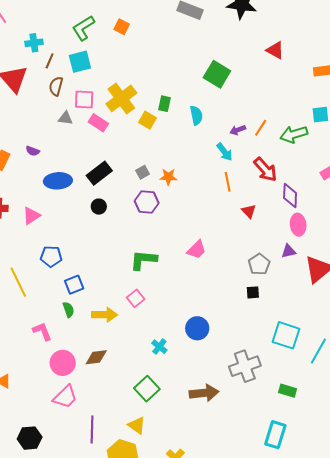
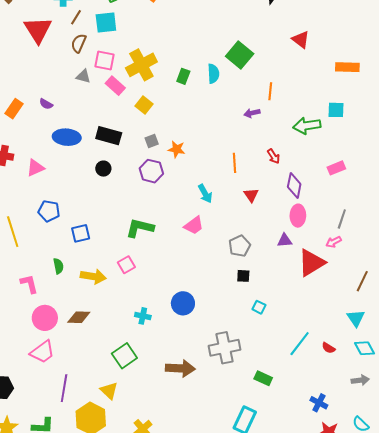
cyan semicircle: (196, 115) -> (213, 74), moved
yellow square: (148, 120) -> (144, 105), moved
orange line: (261, 128) -> (270, 91), moved, turned -36
cyan arrow: (225, 152) -> (205, 194), moved
red arrow: (265, 170) -> (274, 156), size x0.6
black rectangle: (99, 173) -> (109, 136), turned 45
gray pentagon: (259, 264) -> (240, 246), moved
blue square: (74, 285) -> (81, 233), moved
cyan square: (286, 335) -> (259, 307), moved, size x0.5
cyan cross: (159, 347) -> (143, 316), turned -35

